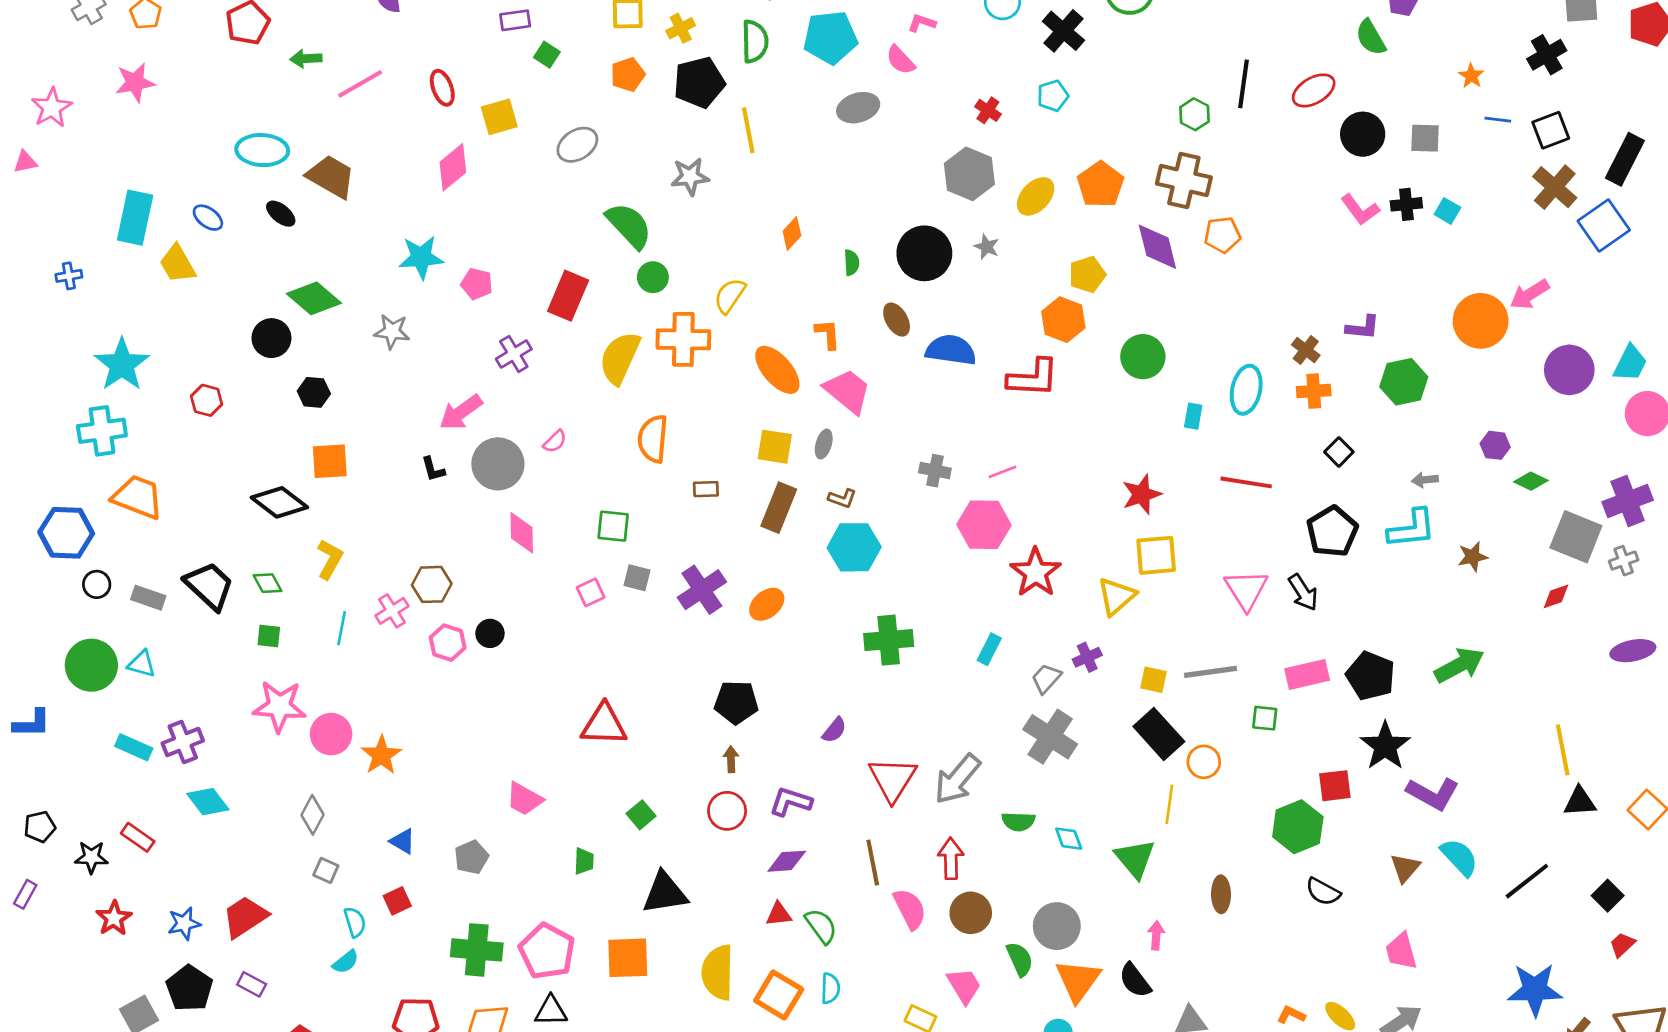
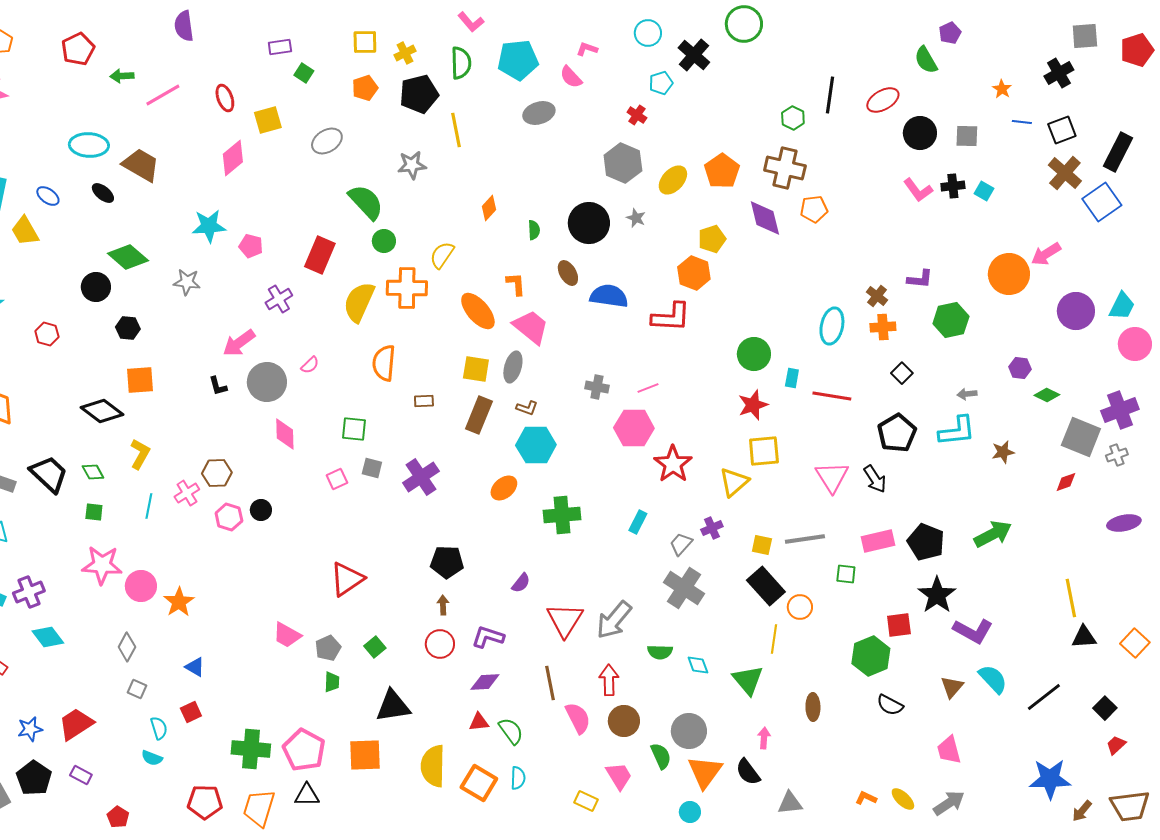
cyan pentagon: (1053, 96) -> (661, 83), moved
green circle: (1143, 357) -> (754, 354), moved
cyan rectangle: (1193, 416) -> (792, 378), moved
gray ellipse: (824, 444) -> (513, 367), size x1.4
orange ellipse: (767, 604) -> (504, 488), moved
red triangle: (604, 725) -> (347, 579), turned -36
gray pentagon: (471, 857) -> (328, 648), moved
cyan semicircle: (346, 962) -> (152, 758), turned 60

